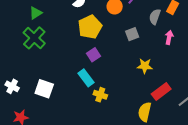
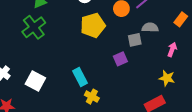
gray semicircle: (155, 17) -> (150, 27), moved, turned 63
purple square: (94, 55) -> (120, 59), moved
yellow star: (145, 66) -> (167, 78), moved

